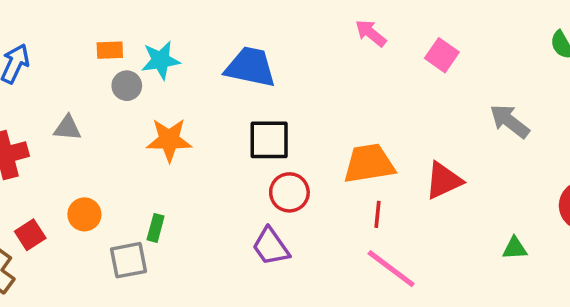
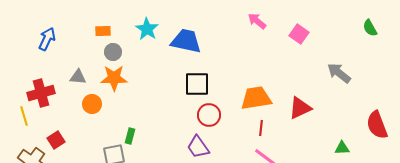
cyan star: (161, 60) -> (147, 29), moved, turned -30
orange star: (169, 140) -> (114, 78), moved
orange circle: (84, 214) -> (92, 104), moved

